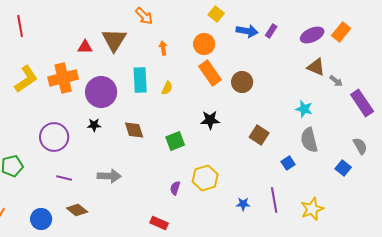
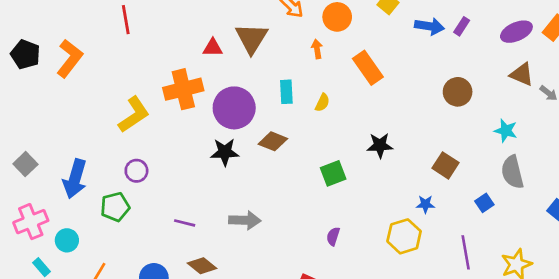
orange circle: (204, 44) -> (337, 17), moved
orange rectangle: (210, 73) -> (368, 68), moved
yellow L-shape: (26, 79) -> (134, 115), moved
cyan rectangle: (140, 80) -> (286, 92), size x0.7
brown circle: (242, 82) -> (458, 92), moved
black star: (94, 125) -> (225, 152), size x1.5
brown diamond: (134, 130) -> (273, 141), moved, turned -50
purple circle: (54, 137) -> (136, 171), moved, size x0.6
yellow hexagon: (205, 178) -> (404, 236), moved
blue star: (243, 204) -> (425, 204), moved

